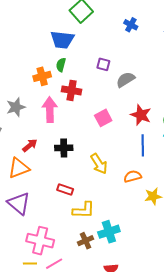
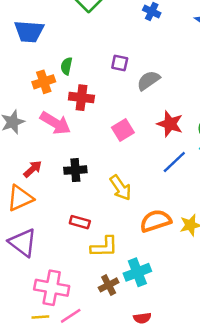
blue trapezoid: (62, 40) -> (29, 31), moved
pink arrow: (50, 110) -> (55, 123), turned 125
blue line: (143, 145) -> (174, 162), turned 50
orange semicircle: (133, 176) -> (156, 221), moved, size x1.4

